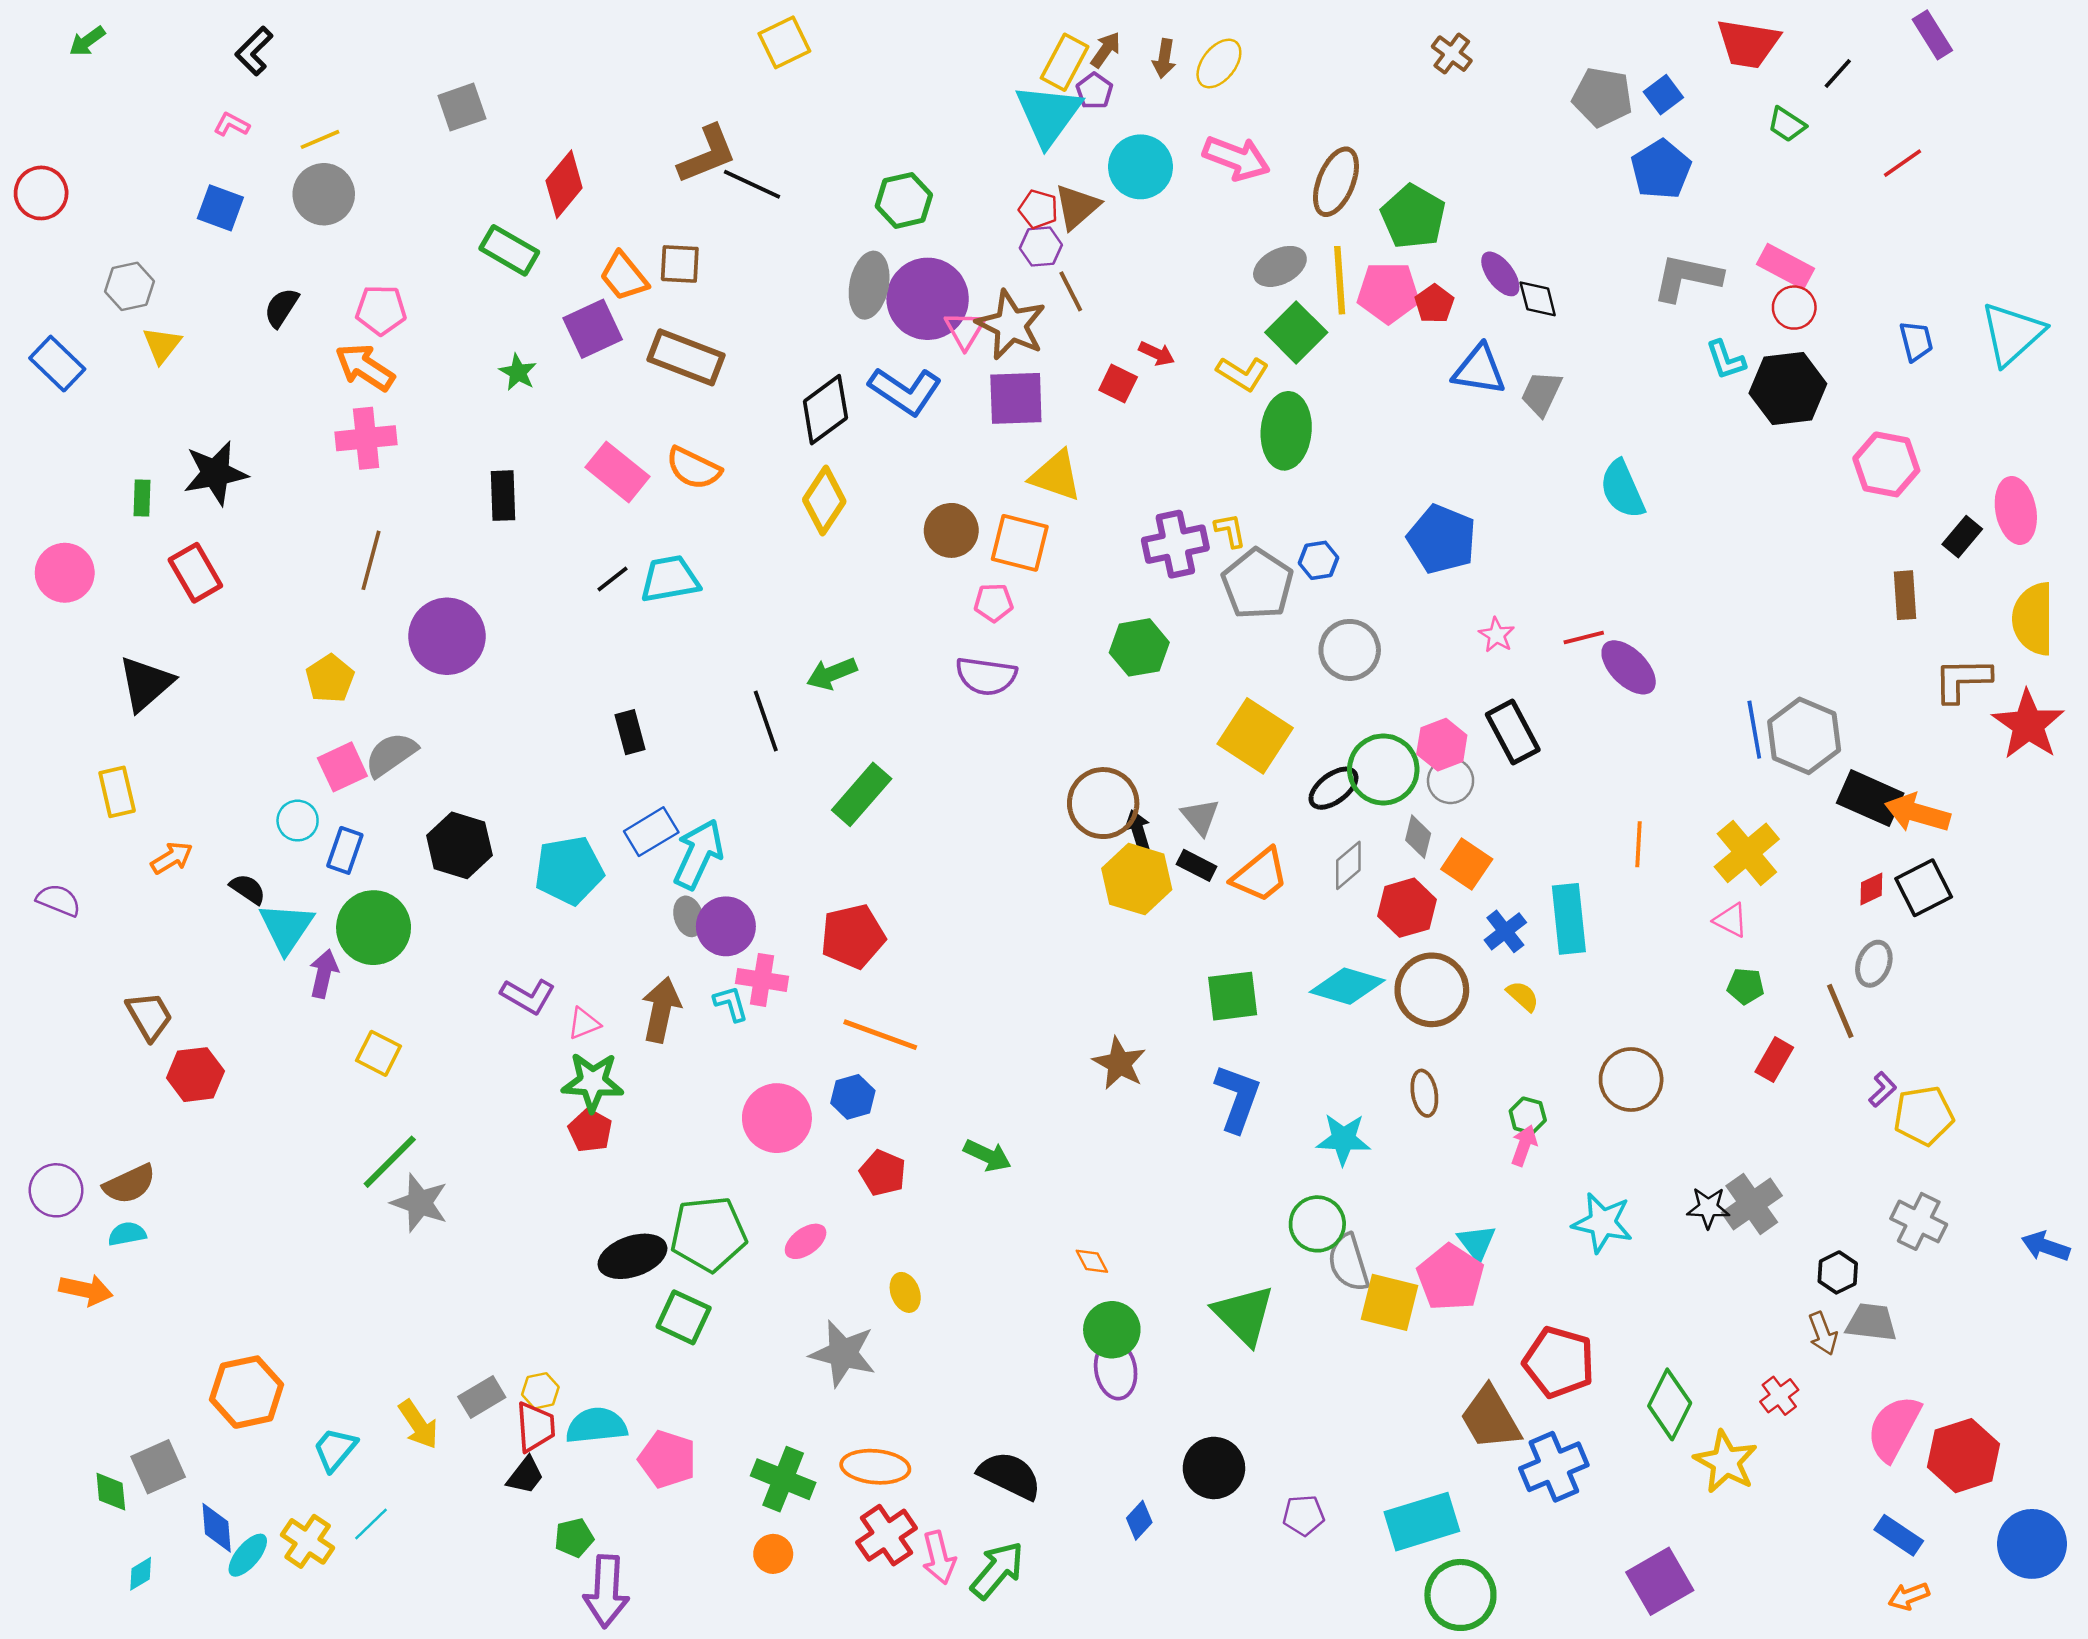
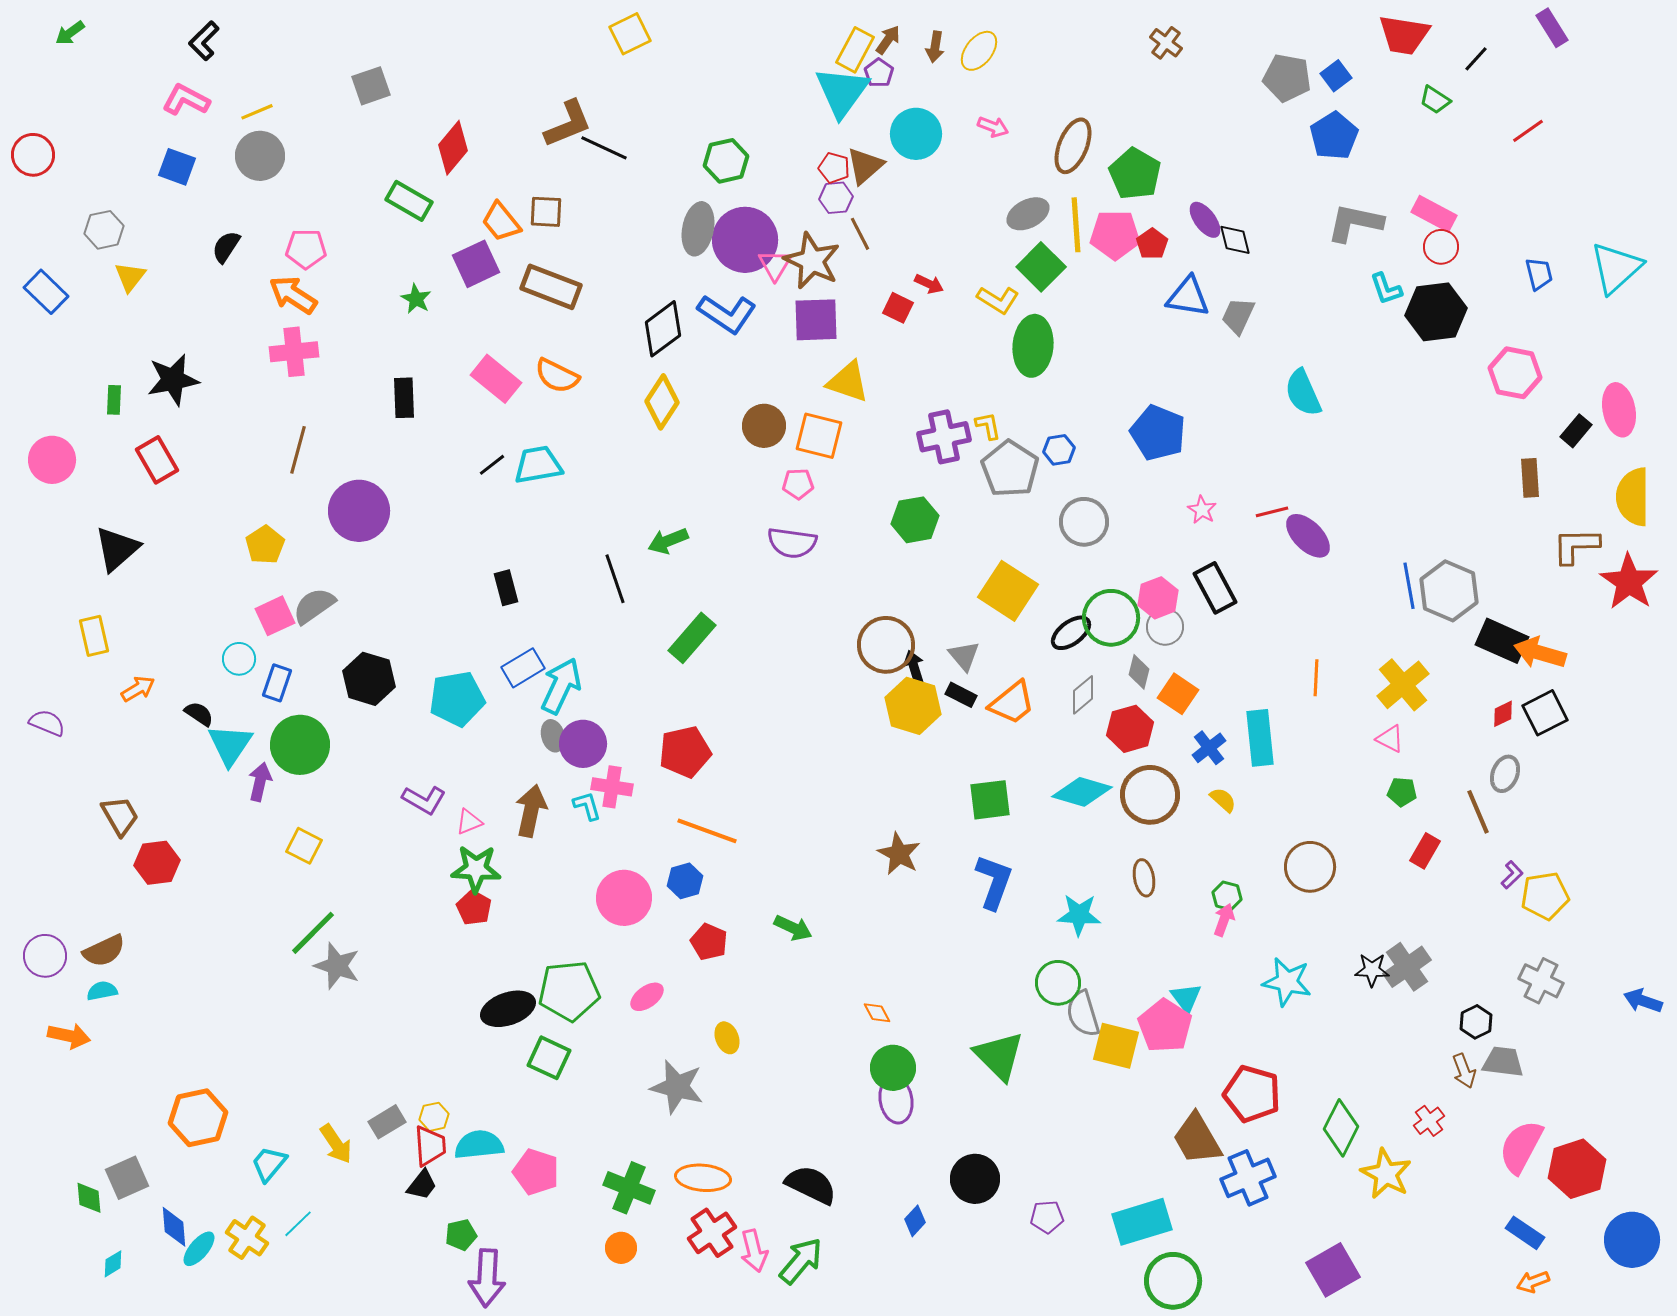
pink L-shape: (232, 125) -> (186, 100), size x1.6
pink arrow: (1236, 158) -> (993, 127), size x0.6

